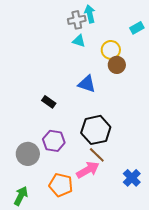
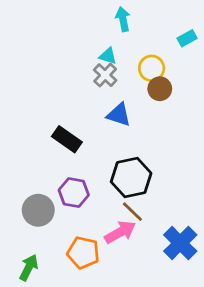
gray cross: (77, 20) -> (105, 75), moved, turned -36
black rectangle: (49, 102) -> (67, 139), size x1.5
blue cross: (132, 178) -> (180, 243), size x1.4

